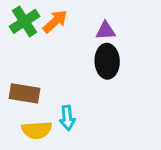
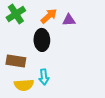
orange arrow: (55, 21) -> (49, 16), moved
black ellipse: (107, 61) -> (42, 40), moved

